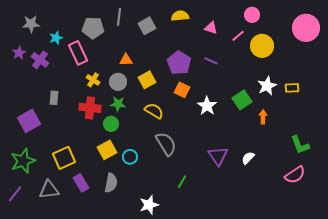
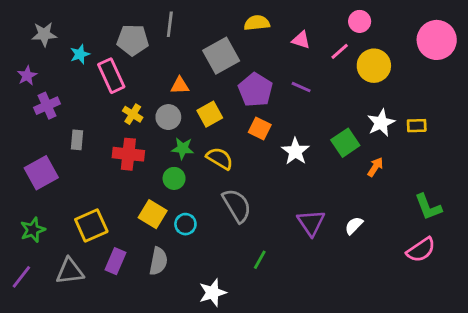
gray square: (147, 26) -> (221, 56), moved, size x1.4
purple cross: (40, 60) -> (47, 106), moved, turned 30
green star: (118, 104) -> (183, 148), moved
orange arrow: (263, 117) -> (375, 167), turned 32
green circle: (111, 124) -> (174, 178), moved
yellow square: (107, 150) -> (153, 214), turned -30
green star: (23, 161) -> (33, 230), size x0.7
purple rectangle: (81, 183) -> (116, 261), turned 54

